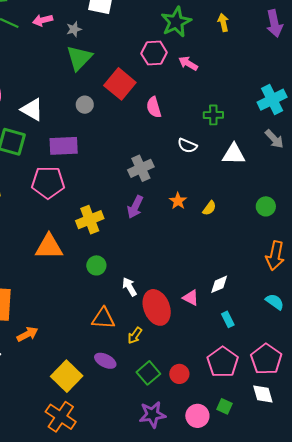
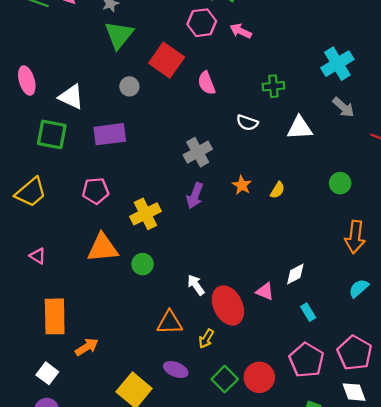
pink pentagon: (48, 182) -> (96, 191), moved, size x0.7
green circle: (96, 265) -> (143, 264), moved
cyan semicircle: (275, 302) -> (359, 288), turned -72
red circle: (179, 374) -> (259, 377), size x1.4

